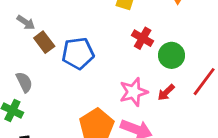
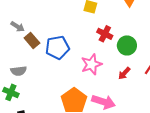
gray semicircle: (24, 82) -> (19, 71), turned 112
pink star: (134, 92) -> (91, 64), moved

